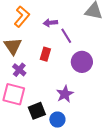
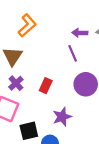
purple arrow: (50, 23) -> (80, 33), moved
red rectangle: (45, 54) -> (46, 86), moved

